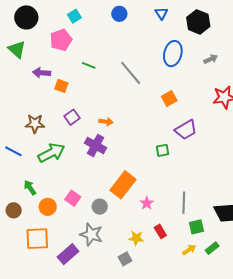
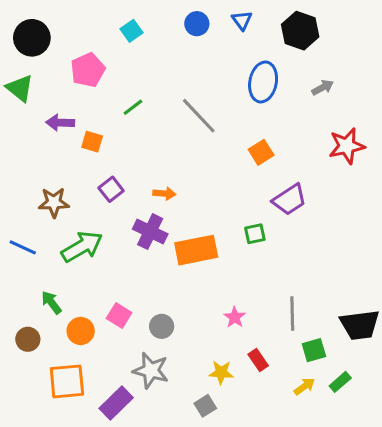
blue circle: (119, 14) -> (197, 24), moved
cyan square: (74, 16) -> (132, 31), moved
green line: (89, 65) -> (133, 107), turned -56
orange rectangle: (123, 185) -> (196, 250), moved, turned 44

